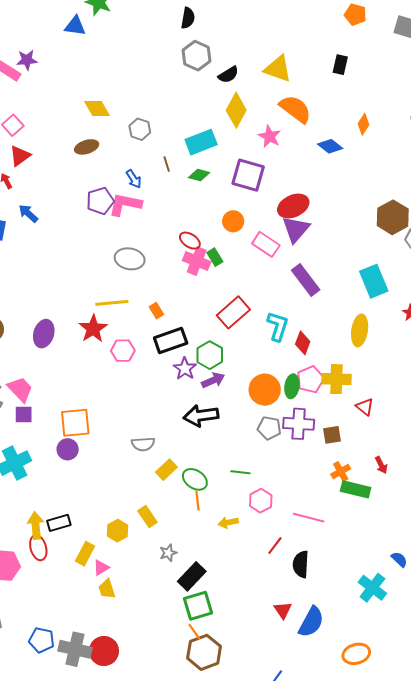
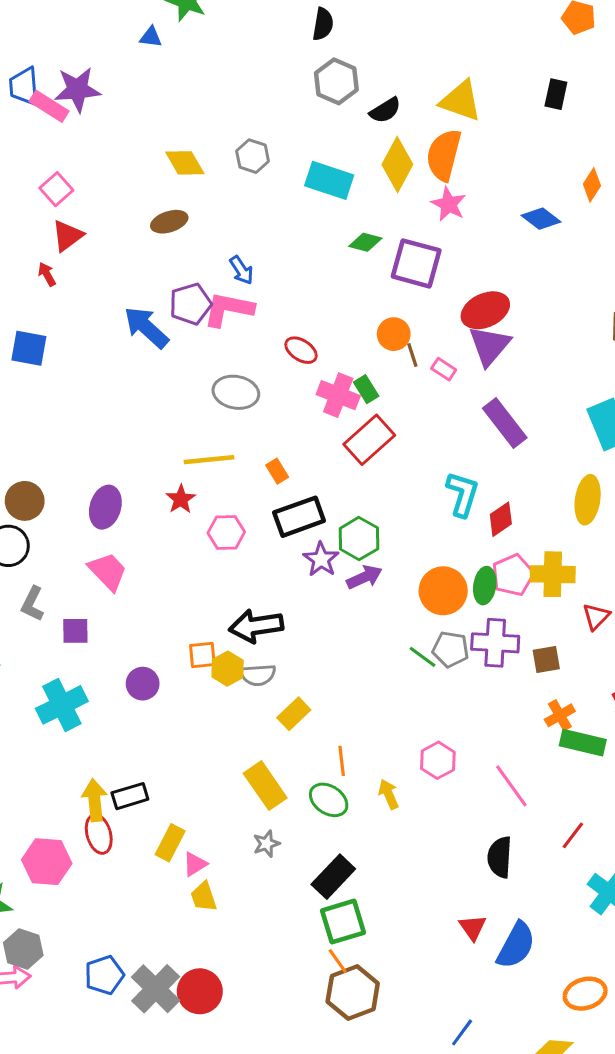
blue triangle: (75, 26) -> (151, 37), size x0.7
purple star: (27, 60) -> (77, 89), size x1.4
orange semicircle: (295, 109) -> (444, 155), moved, turned -112
gray hexagon: (140, 129) -> (253, 156), moved
cyan rectangle: (201, 142) -> (329, 180), moved, turned 40
brown line: (167, 164) -> (412, 355), moved
green diamond: (199, 175) -> (365, 242), moved
blue arrow: (28, 213) -> (146, 327), moved, size x1.5
red ellipse: (190, 241) -> (301, 350), moved
pink rectangle: (266, 244) -> (444, 369), size x0.6
red rectangle: (233, 312) -> (369, 440), moved
red star: (93, 329) -> (181, 499), size x0.7
red diamond: (303, 343) -> (501, 519), turned 35
pink trapezoid: (20, 389) -> (108, 571), moved
red triangle: (365, 407) -> (596, 616), turned 36
black arrow: (201, 416) -> (256, 626), moved
orange square: (75, 423) -> (202, 655), moved, size x0.6
green line: (240, 472) -> (423, 657), moved, turned 30
green ellipse: (195, 479) -> (329, 800), moved
yellow rectangle: (147, 516) -> (265, 786), size x1.4
pink line: (309, 518) -> (511, 786), turned 40
yellow arrow: (228, 523) -> (389, 794), turned 78
yellow hexagon: (118, 531) -> (228, 669), moved
red line: (275, 546) -> (573, 835), moved
gray star: (168, 553) -> (266, 844), moved
blue pentagon: (42, 640) -> (104, 975), turned -30
gray cross: (75, 649) -> (156, 989), turned 32

